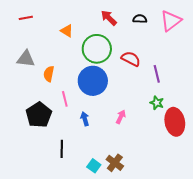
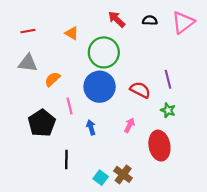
red line: (26, 18) -> (28, 31), moved
red semicircle: (131, 59) -> (140, 90), moved
orange semicircle: (49, 74) -> (52, 79), turned 35
red ellipse: (175, 122) -> (159, 146), moved

